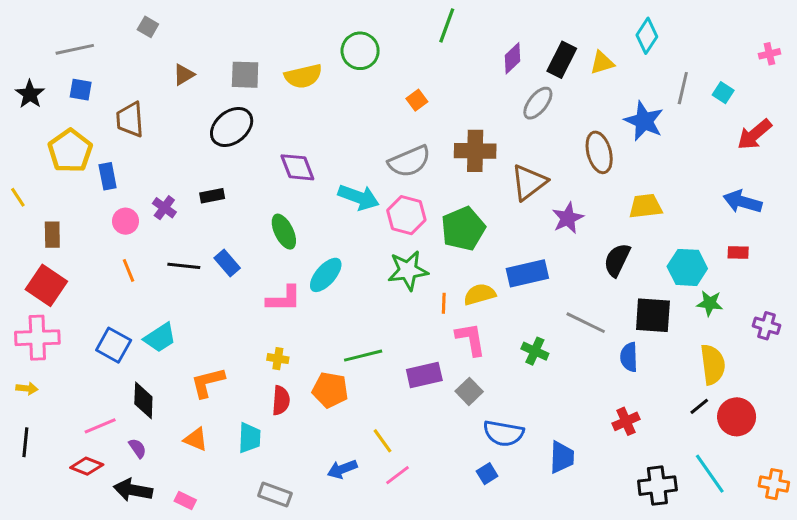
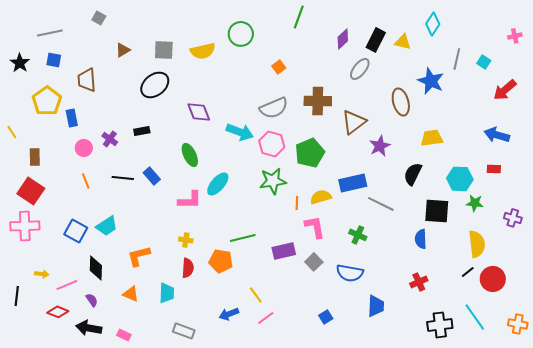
yellow triangle: (602, 63) -> (403, 42), turned 30
gray line: (586, 323) -> (381, 204), moved
yellow arrow: (27, 388) -> (42, 274), moved
blue semicircle: (504, 433) -> (350, 273), moved

